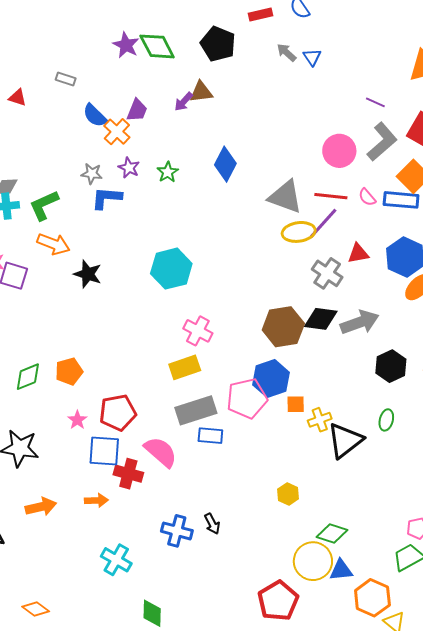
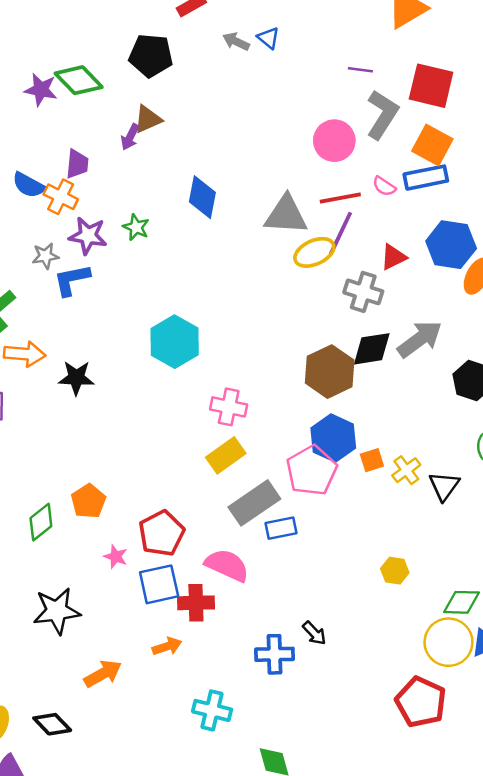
purple star: (129, 168) -> (88, 236), size x1.4
black triangle: (345, 440) -> (444, 486), size x0.7

